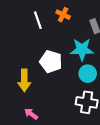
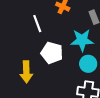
white line: (38, 20) -> (37, 24), moved

